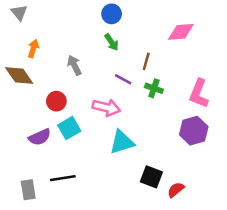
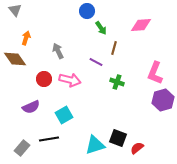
green arrow: (112, 42) -> (101, 28), moved
green cross: (154, 88) -> (117, 82), moved
pink arrow: (106, 108) -> (70, 80), moved
cyan square: (69, 128) -> (64, 115), moved
purple hexagon: (194, 131) -> (163, 100), moved
cyan triangle: (122, 142) -> (95, 145), moved
gray rectangle: (28, 190) -> (22, 148), turned 49

